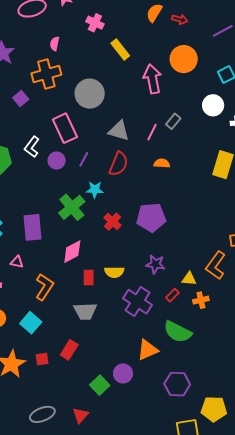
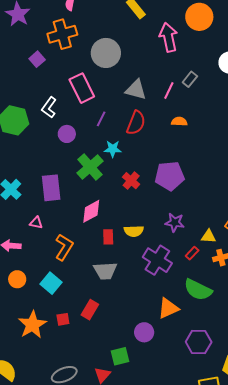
purple circle: (57, 161) -> (67, 134), moved
green square: (100, 385) -> (120, 356), moved, turned 30

